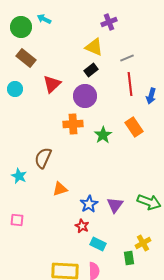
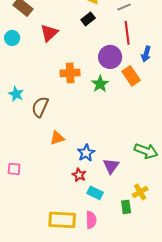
purple circle: (85, 96) -> (110, 57), moved
blue arrow: (151, 96) -> (146, 54), moved
cyan star: (19, 176) -> (16, 94), moved
purple triangle: (115, 205) -> (111, 166), moved

